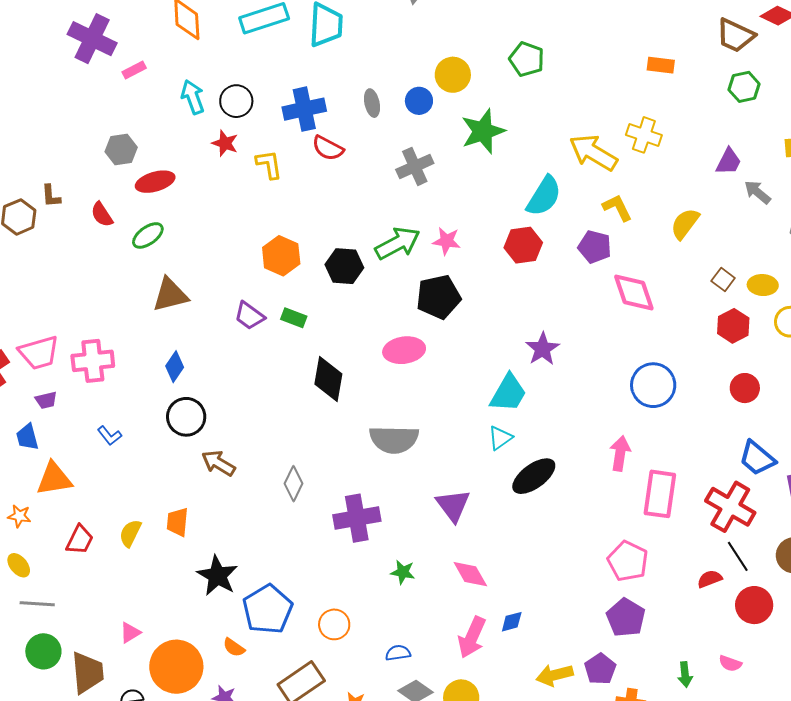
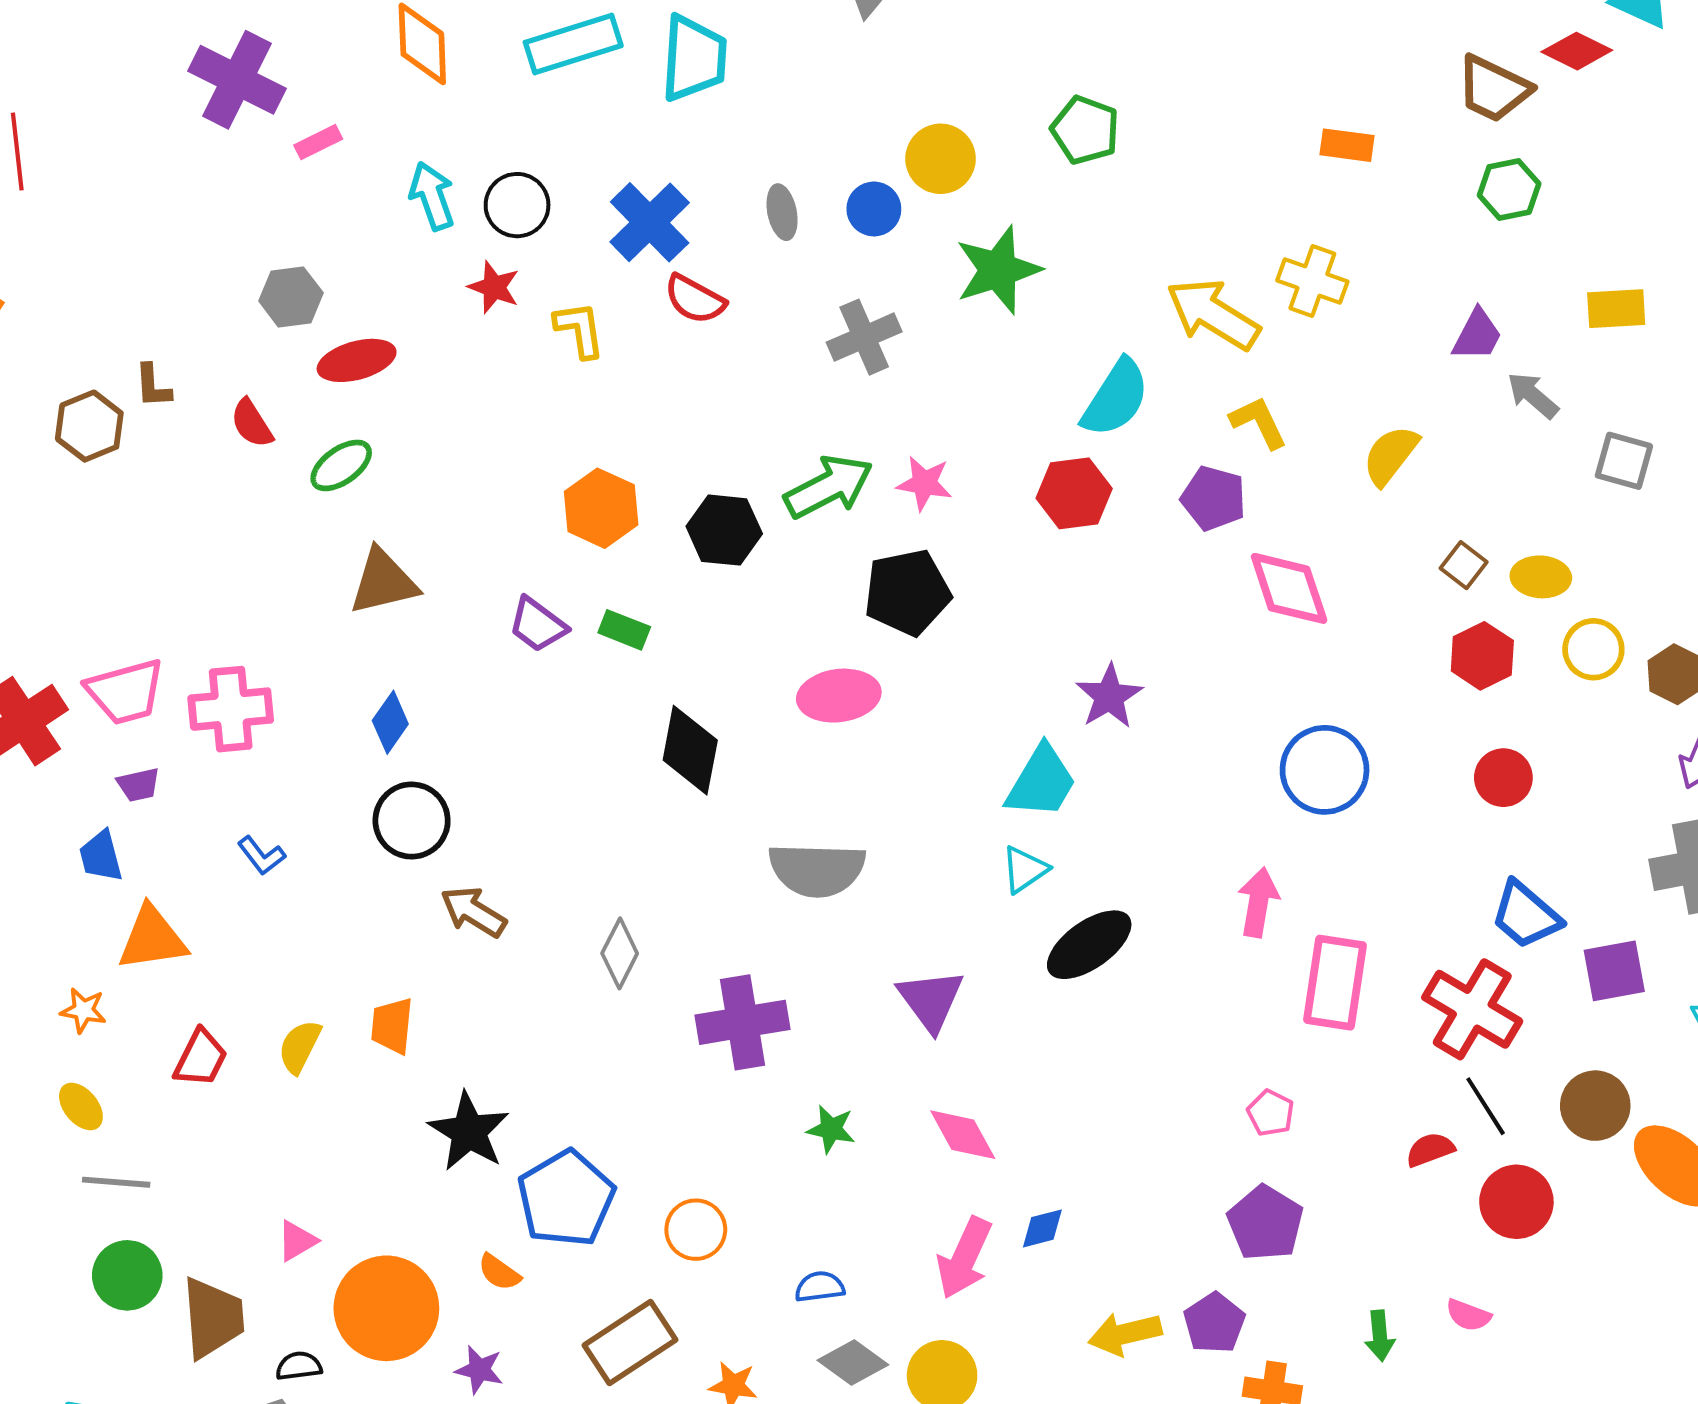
blue cross: (304, 109) -> (650, 222), turned -33
pink pentagon: (628, 561) -> (1271, 1113), size x0.6

